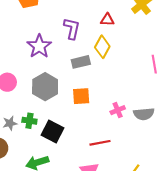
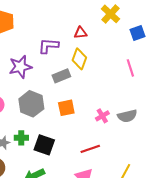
purple L-shape: (72, 29) -> (48, 46), turned -90
purple star: (39, 46) -> (20, 67), turned 30

